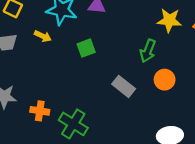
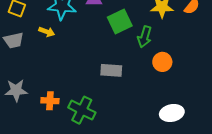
green square: (86, 48) -> (120, 21), moved, size x1.4
gray rectangle: (124, 86) -> (111, 70), moved, turned -30

